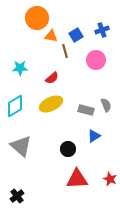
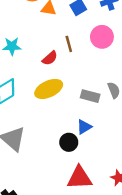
brown line: (65, 51) -> (69, 44), moved
blue triangle: (94, 136) -> (84, 127), moved

